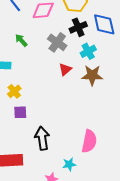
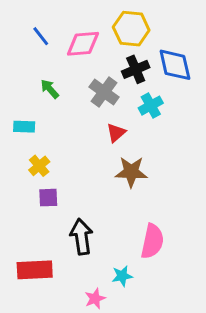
brown star: (92, 75) -> (131, 172), moved

